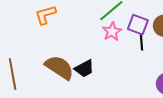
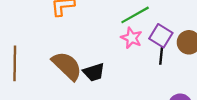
pink star: (112, 32) -> (132, 38), turned -30

